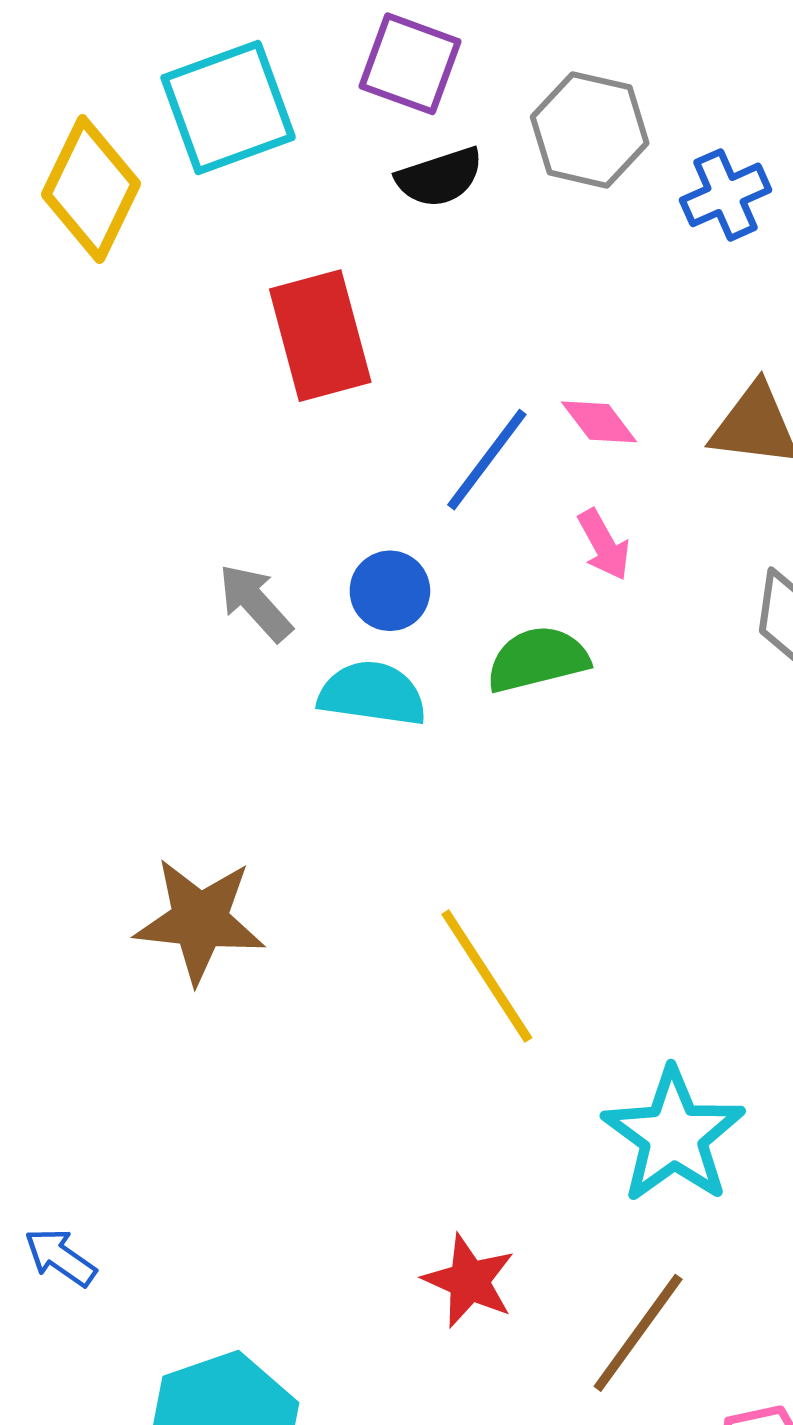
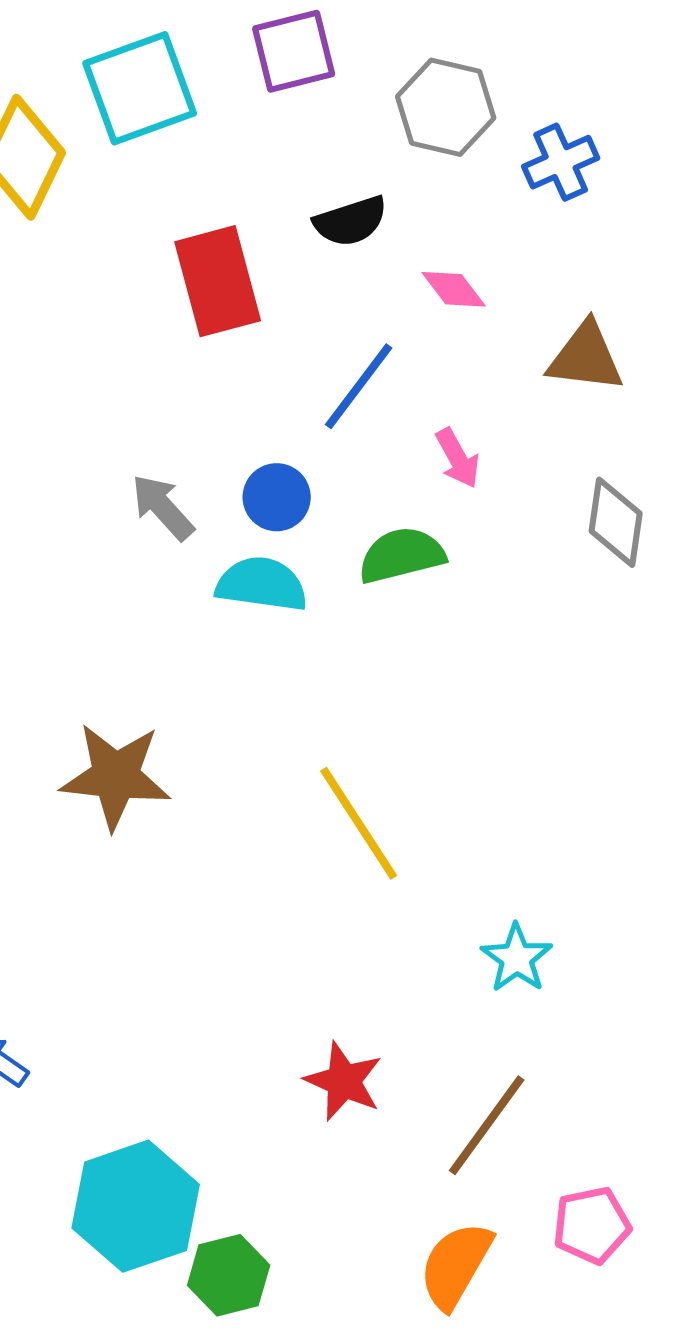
purple square: (410, 64) -> (294, 51), turned -34
black semicircle: (440, 177) -> (351, 221), moved
pink diamond: (599, 422) -> (454, 289), moved
cyan star: (674, 1136) -> (517, 958), size x0.6

